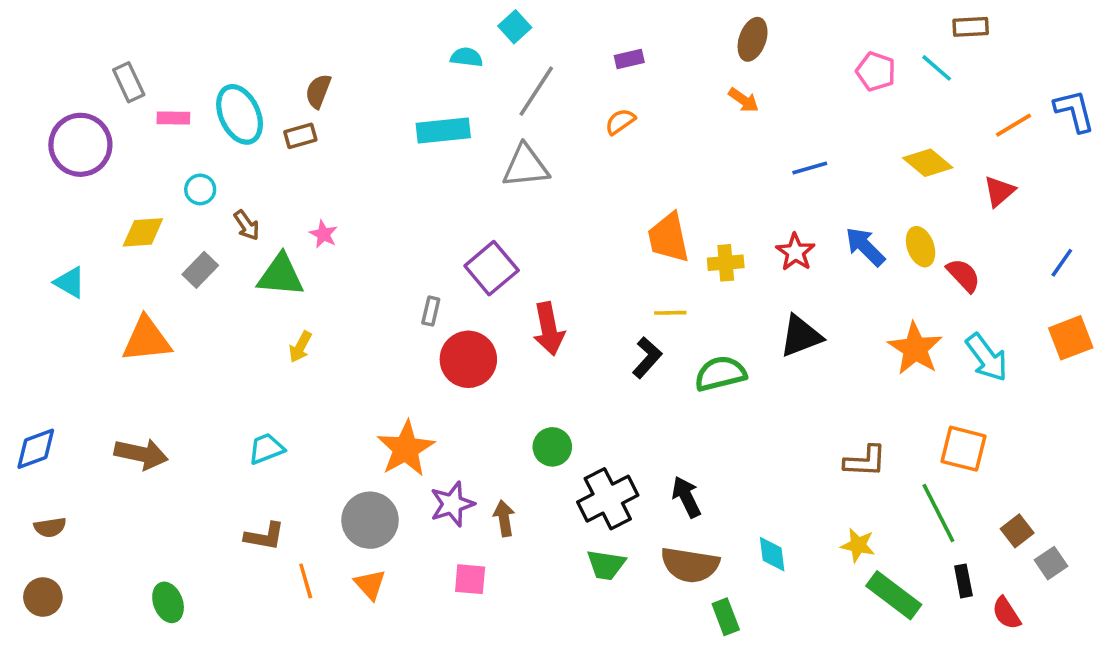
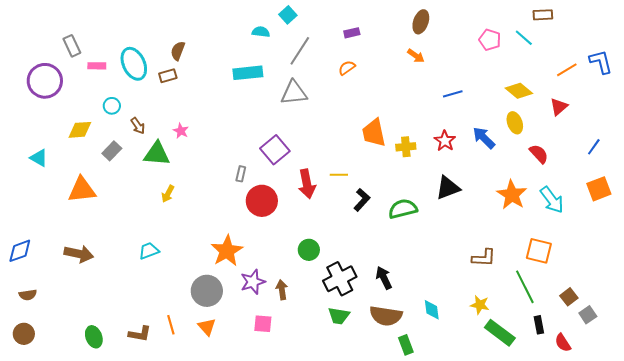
yellow ellipse: (921, 247) -> (515, 123), moved
yellow line: (670, 313) -> (339, 175), moved
brown L-shape: (265, 536) -> (140, 334), moved

